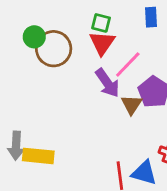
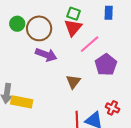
green circle: (34, 37) -> (17, 24), moved
purple arrow: (107, 83) -> (46, 55), moved, turned -40
brown triangle: (132, 105) -> (73, 82), moved

